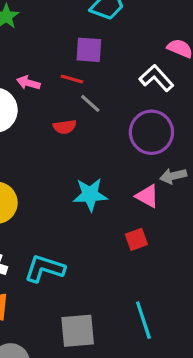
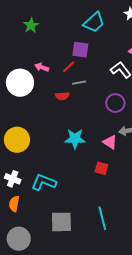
red line: (72, 79) -> (69, 67), turned -64
gray line: (90, 103) -> (79, 83), turned -56
purple circle: (151, 132) -> (115, 103), size x0.7
red square: (136, 239) -> (101, 168), turned 32

